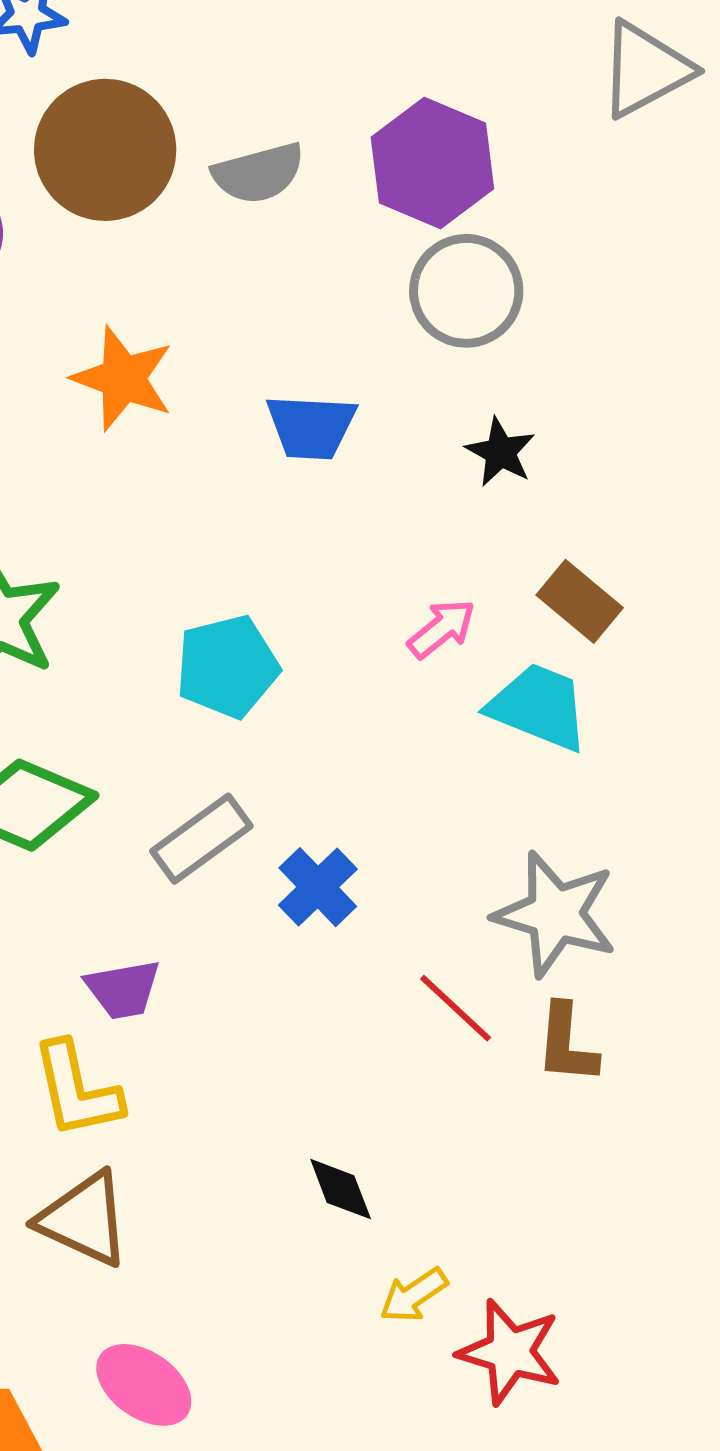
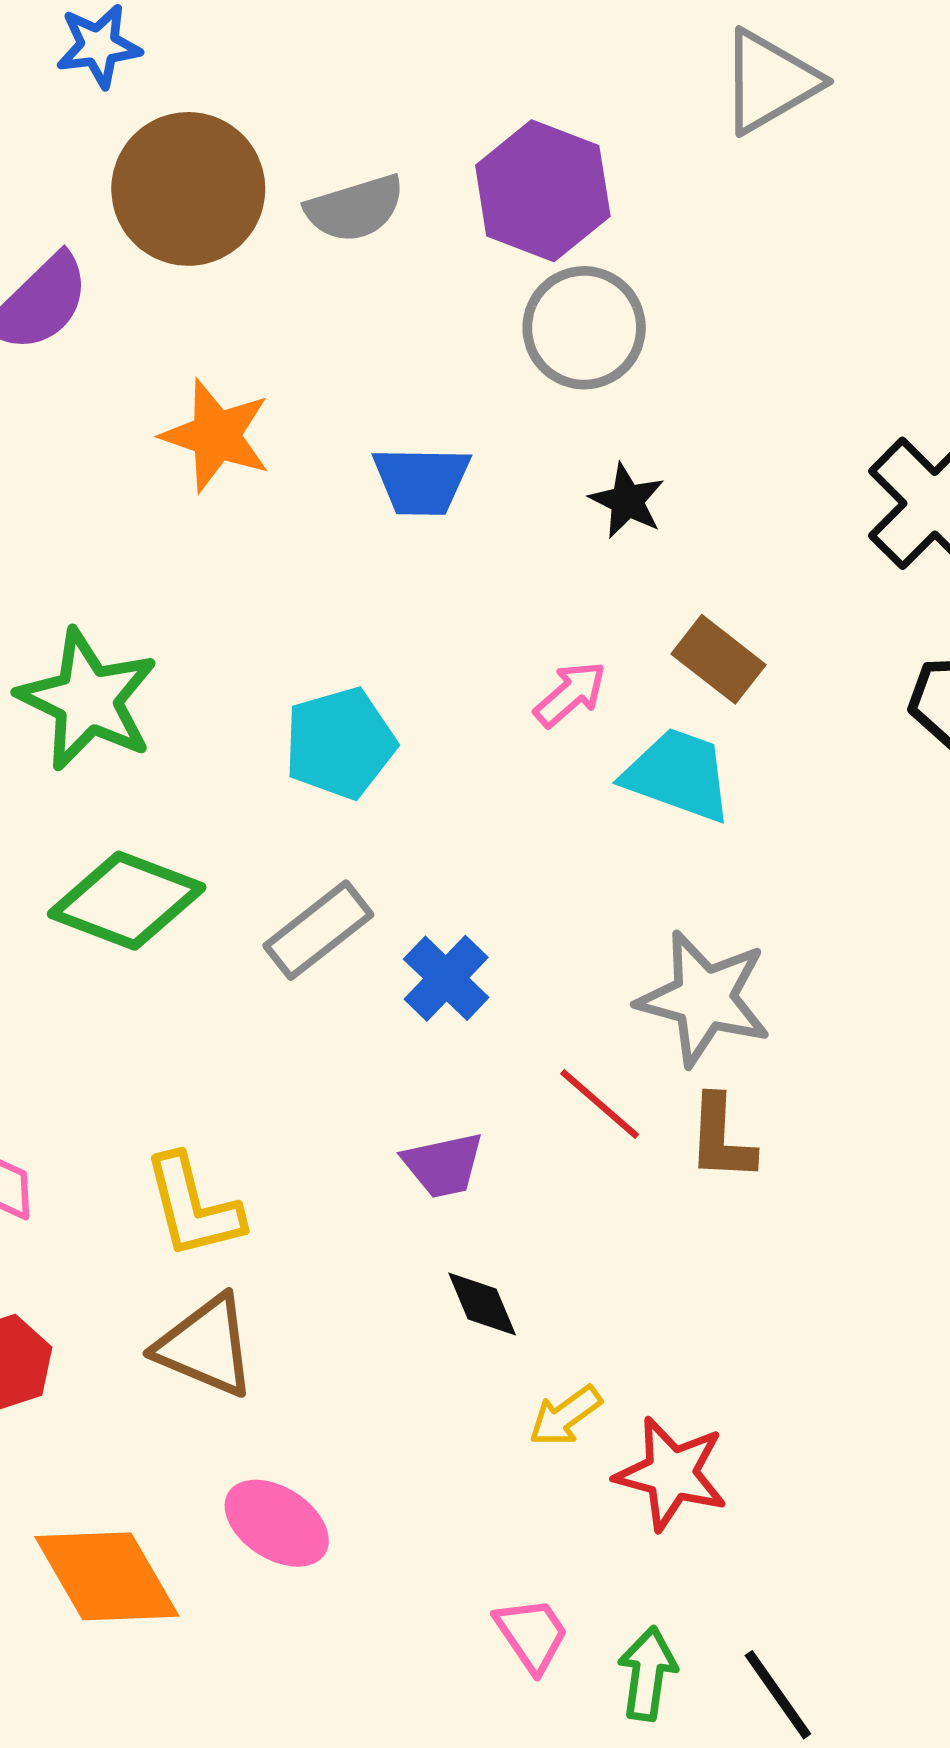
purple trapezoid: (123, 989) -> (443, 1165), moved

